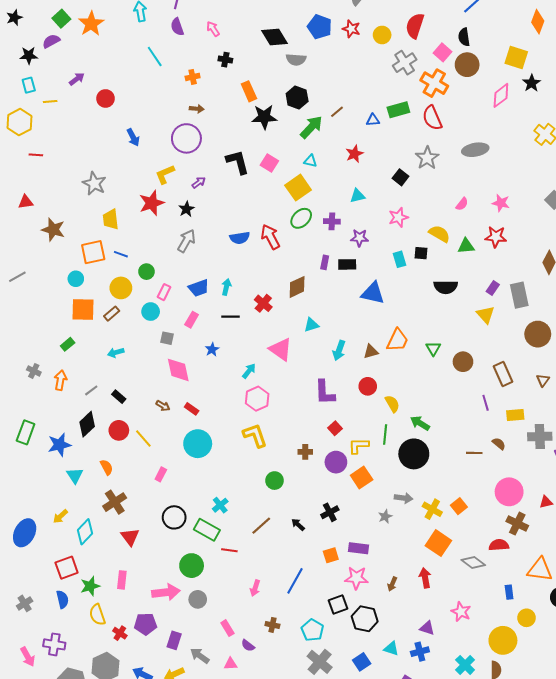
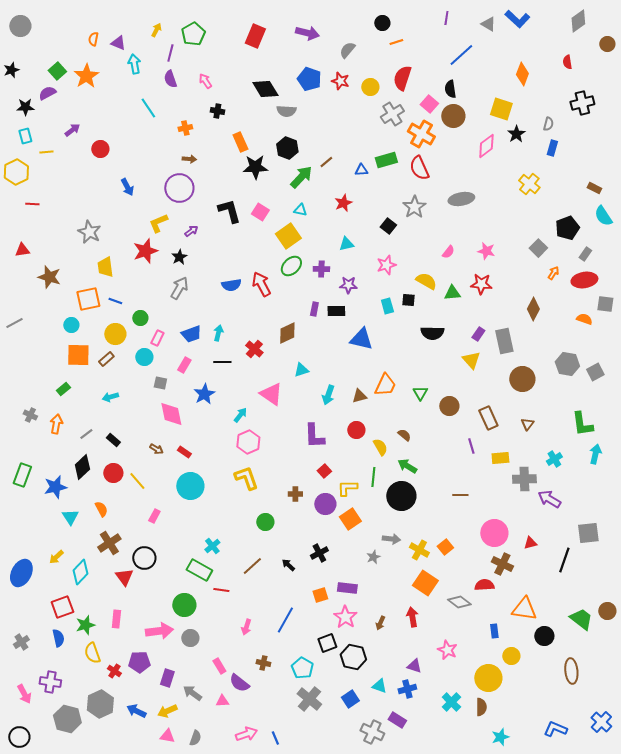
blue star: (212, 349) -> (204, 394), size x1.5
brown semicircle: (499, 444) -> (404, 435), moved
black circle: (174, 517) -> (144, 558), moved
pink star: (356, 578) -> (345, 617), turned 30
purple semicircle: (248, 645) -> (239, 683), size x1.5

